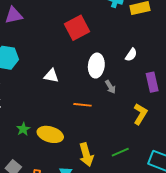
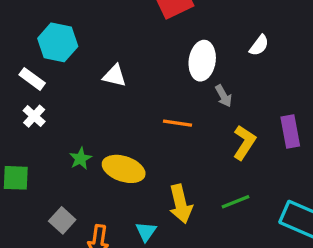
white triangle: (51, 76) -> (114, 76), moved
purple rectangle: (152, 82) -> (290, 131), moved
yellow L-shape: (140, 114) -> (244, 142), moved

